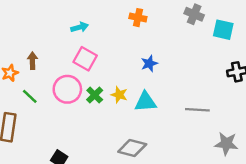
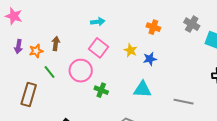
orange cross: (138, 18) -> (153, 27), moved
green cross: (95, 95) -> (101, 90), moved, turned -32
yellow star: (119, 95) -> (130, 50), moved

